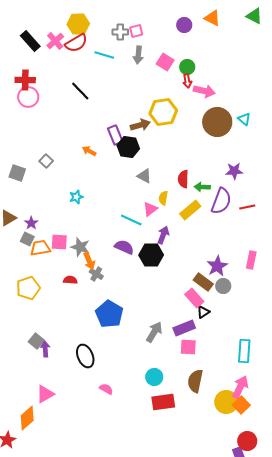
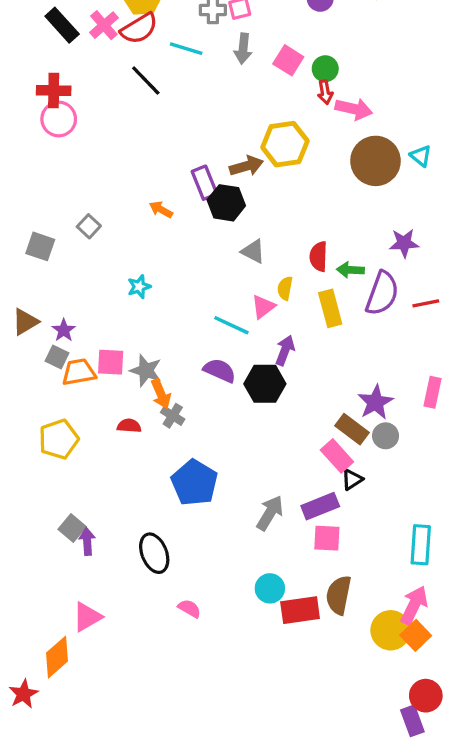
black line: (80, 91) -> (146, 80), moved
yellow rectangle: (190, 210) -> (330, 308), turned -65
red rectangle: (163, 402) -> (300, 610), moved

